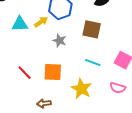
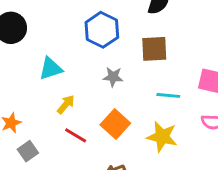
yellow arrow: (41, 22) -> (66, 104), moved
orange square: (53, 72) -> (115, 124), turned -36

